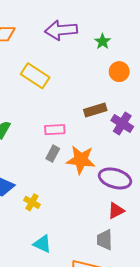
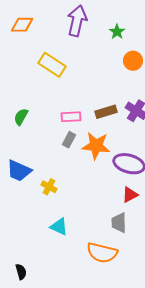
purple arrow: (61, 30) -> (77, 21), turned 108
brown rectangle: (95, 110) -> (106, 112), moved

